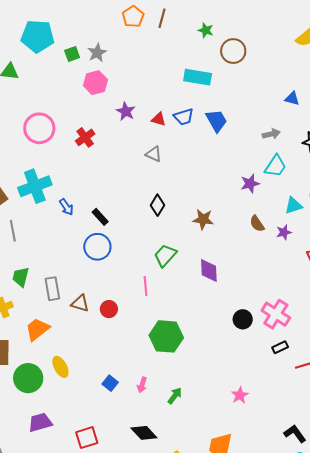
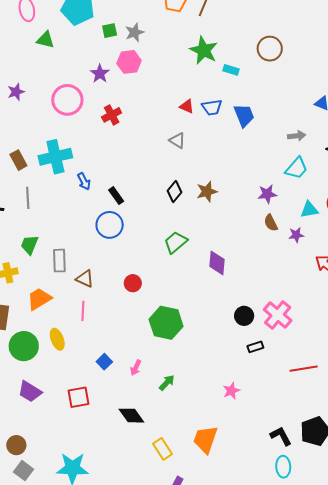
green star: (206, 30) -> (204, 50), moved, size x1.8
cyan rectangle: (198, 77) -> (231, 70), size x0.6
purple star: (126, 111) -> (100, 74), moved
purple star: (250, 183) -> (267, 194), moved
brown star: (203, 219) -> (207, 192), moved, turned -30
pink line: (145, 286) -> (83, 311), moved
red circle: (109, 309) -> (133, 283), moved
black rectangle: (280, 347) -> (255, 347), moved
purple trapezoid: (40, 422) -> (30, 392), turned -140
red square: (87, 438) -> (78, 397), moved

